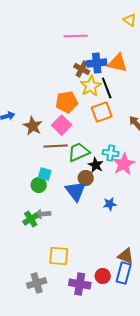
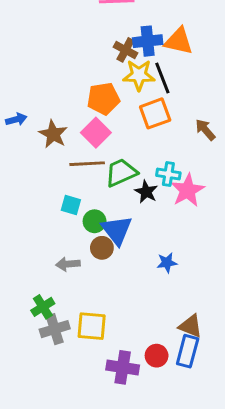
yellow star: (91, 86) -> (139, 75), turned 30
brown circle: (86, 178) -> (102, 248), moved
green circle: (39, 185) -> (95, 221), moved
blue star: (110, 204) -> (167, 263), moved
green cross: (31, 219) -> (43, 307), moved
gray cross: (37, 283) -> (55, 329), moved

